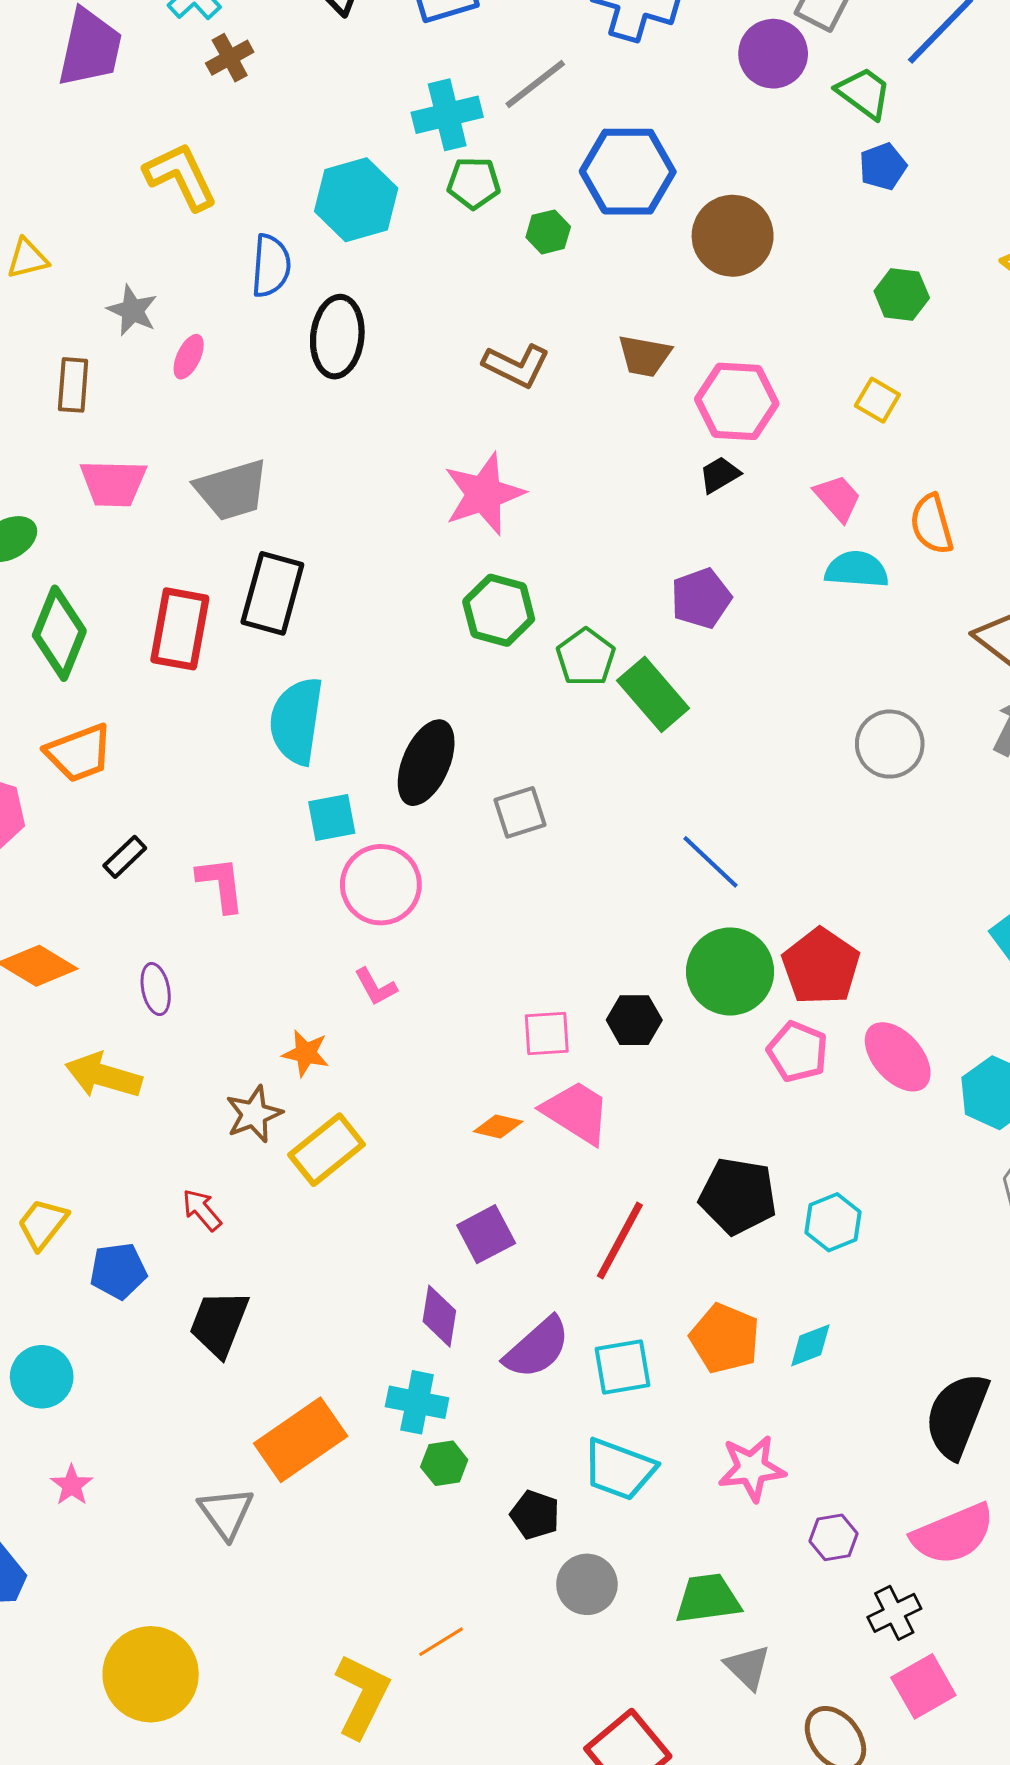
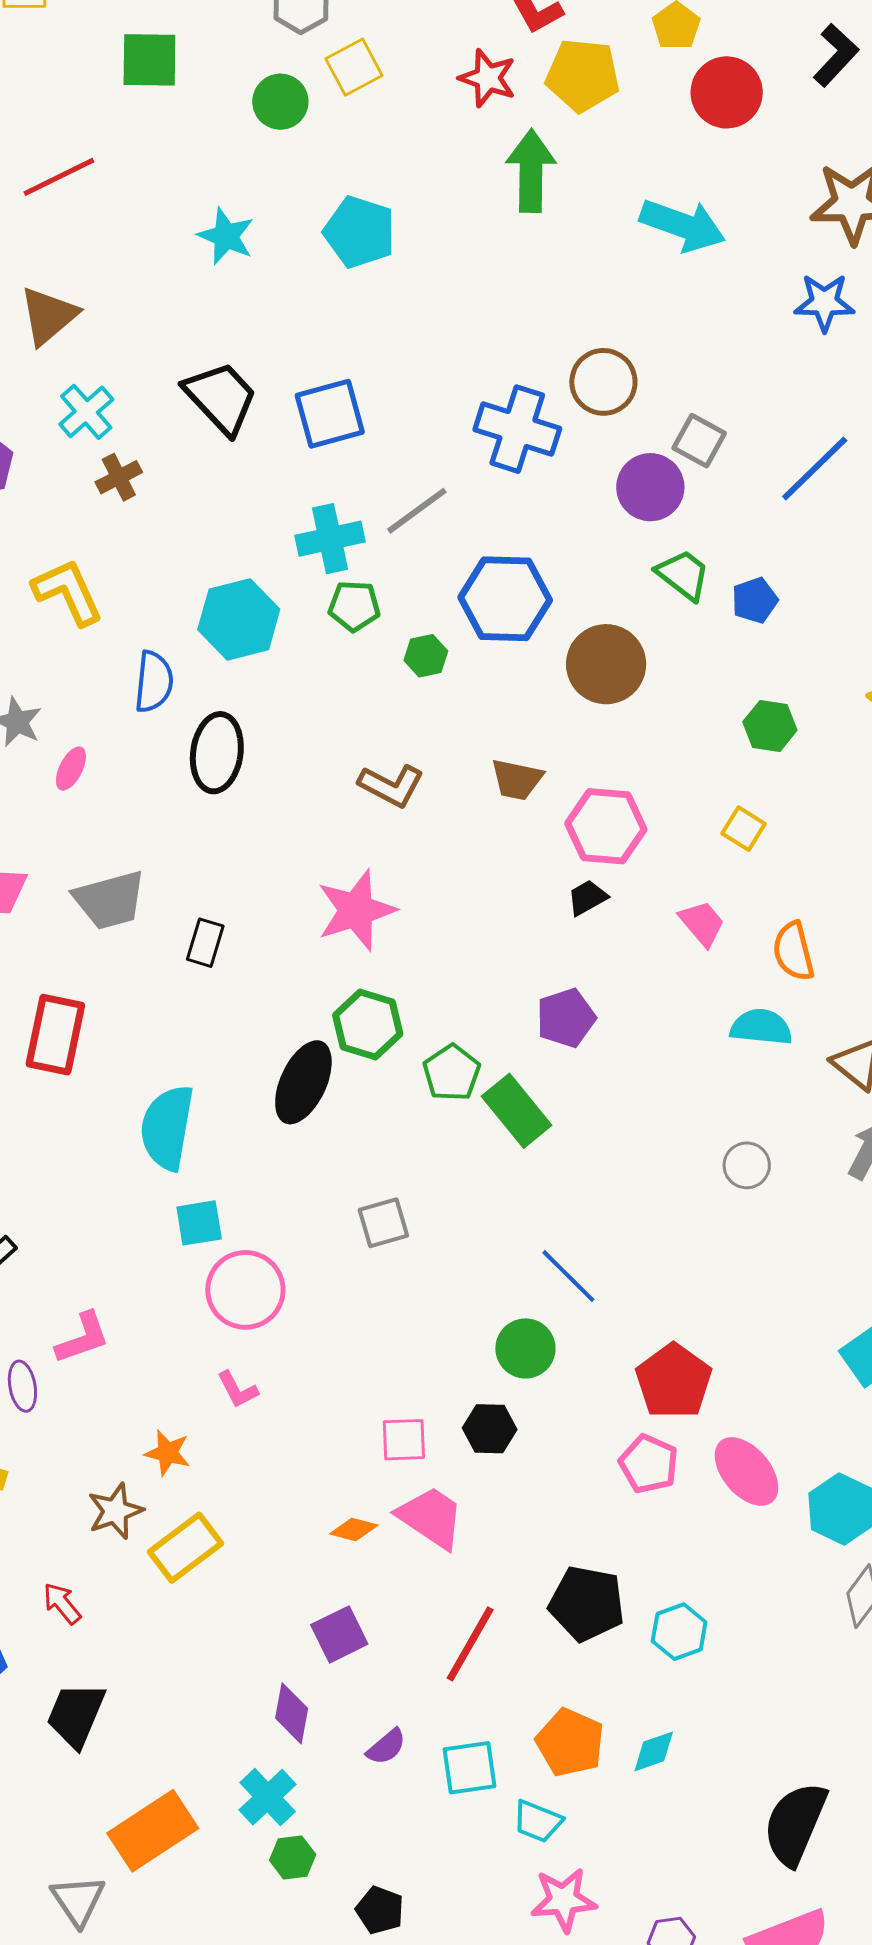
green trapezoid: (864, 93) -> (683, 575), moved
cyan semicircle: (857, 570) -> (761, 1027), moved
black rectangle: (272, 593) -> (205, 943), moved, size x0.6
gray circle: (890, 744) -> (747, 1165), size x0.7
black ellipse: (426, 763) -> (303, 1082), moved
pink L-shape: (221, 884) -> (83, 1338), moved, turned 76
green circle: (730, 971) -> (525, 1348), moved, size x0.7
purple semicircle: (537, 1348) -> (386, 1747), size x0.6
cyan cross: (417, 1402) -> (268, 1797), turned 34
pink star: (752, 1468) -> (563, 1900), moved
cyan trapezoid: (619, 1469) -> (538, 1821), moved, size x0.7

